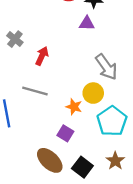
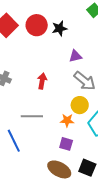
purple triangle: (87, 23) -> (75, 56), moved
red arrow: (42, 56) -> (42, 81), moved

